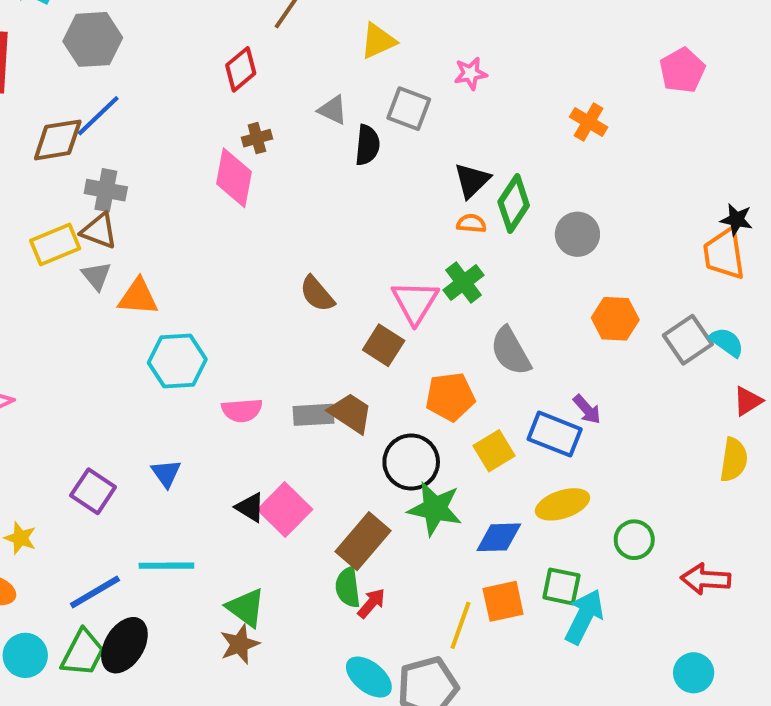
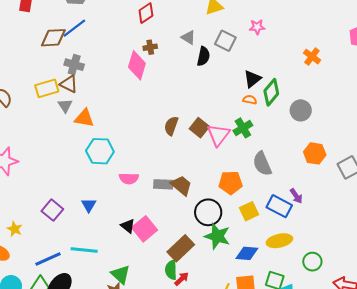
brown semicircle: (317, 294) -> (171, 126), turned 54
brown square: (384, 345) -> (199, 128), moved

